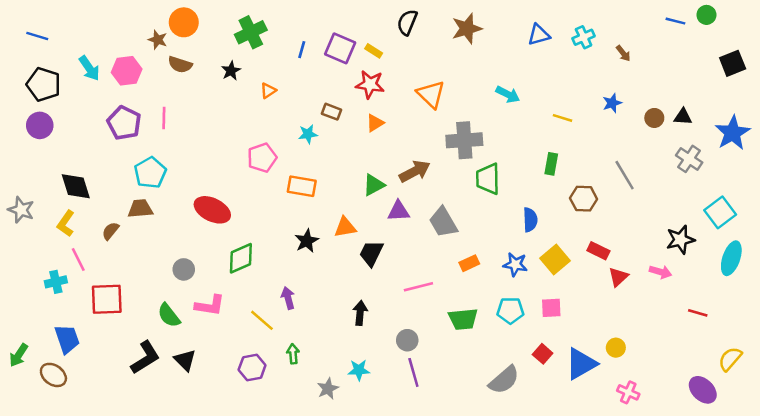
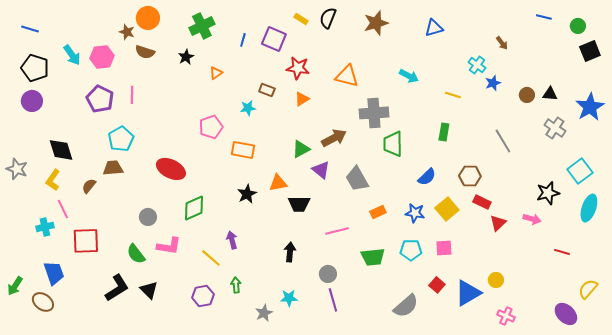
green circle: (706, 15) -> (578, 26), moved
cyan cross: (584, 37) -> (477, 65), moved, turned -30
yellow rectangle: (374, 51) -> (301, 19), moved
orange triangle: (431, 94) -> (347, 76), turned -30
brown hexagon: (584, 199) -> (470, 176), moved
purple triangle: (399, 211) -> (321, 170), turned 42
blue semicircle: (530, 220) -> (427, 177), turned 48
black trapezoid: (371, 253) -> (299, 204), turned -115

